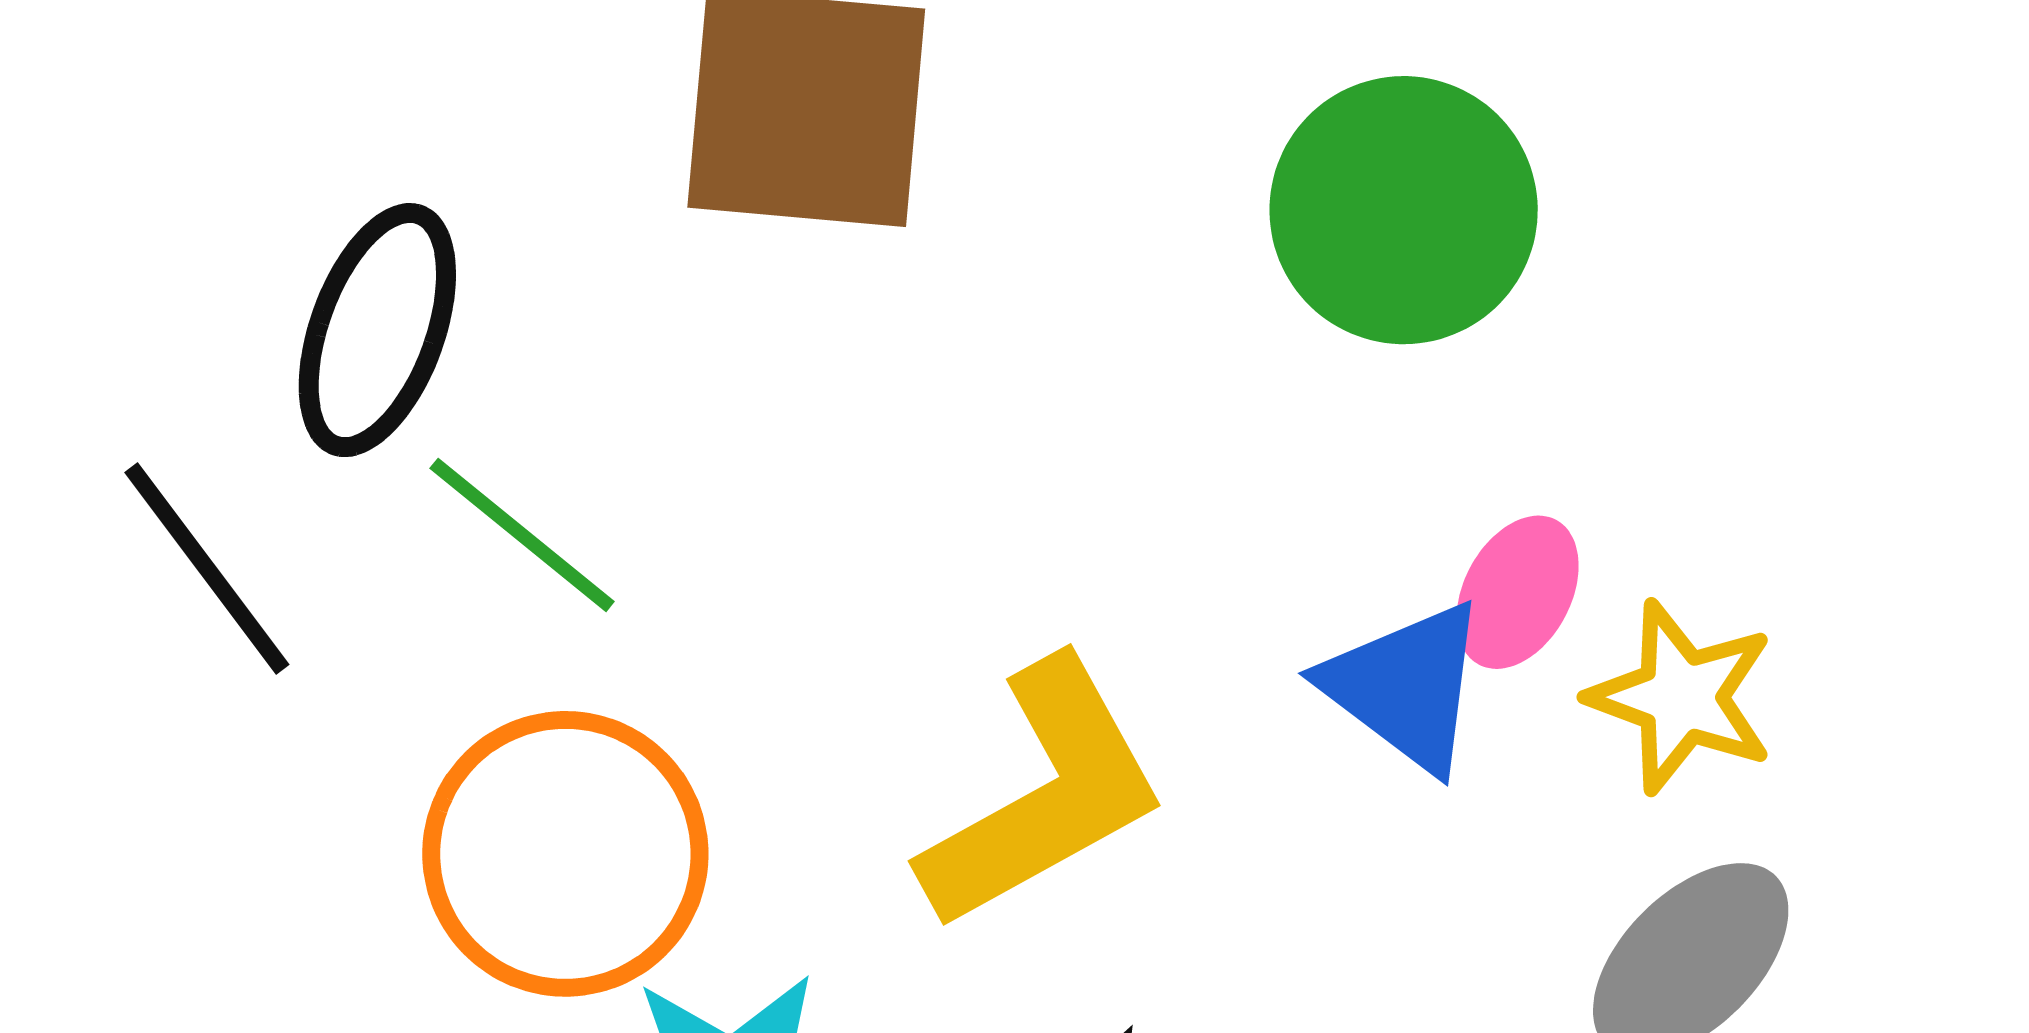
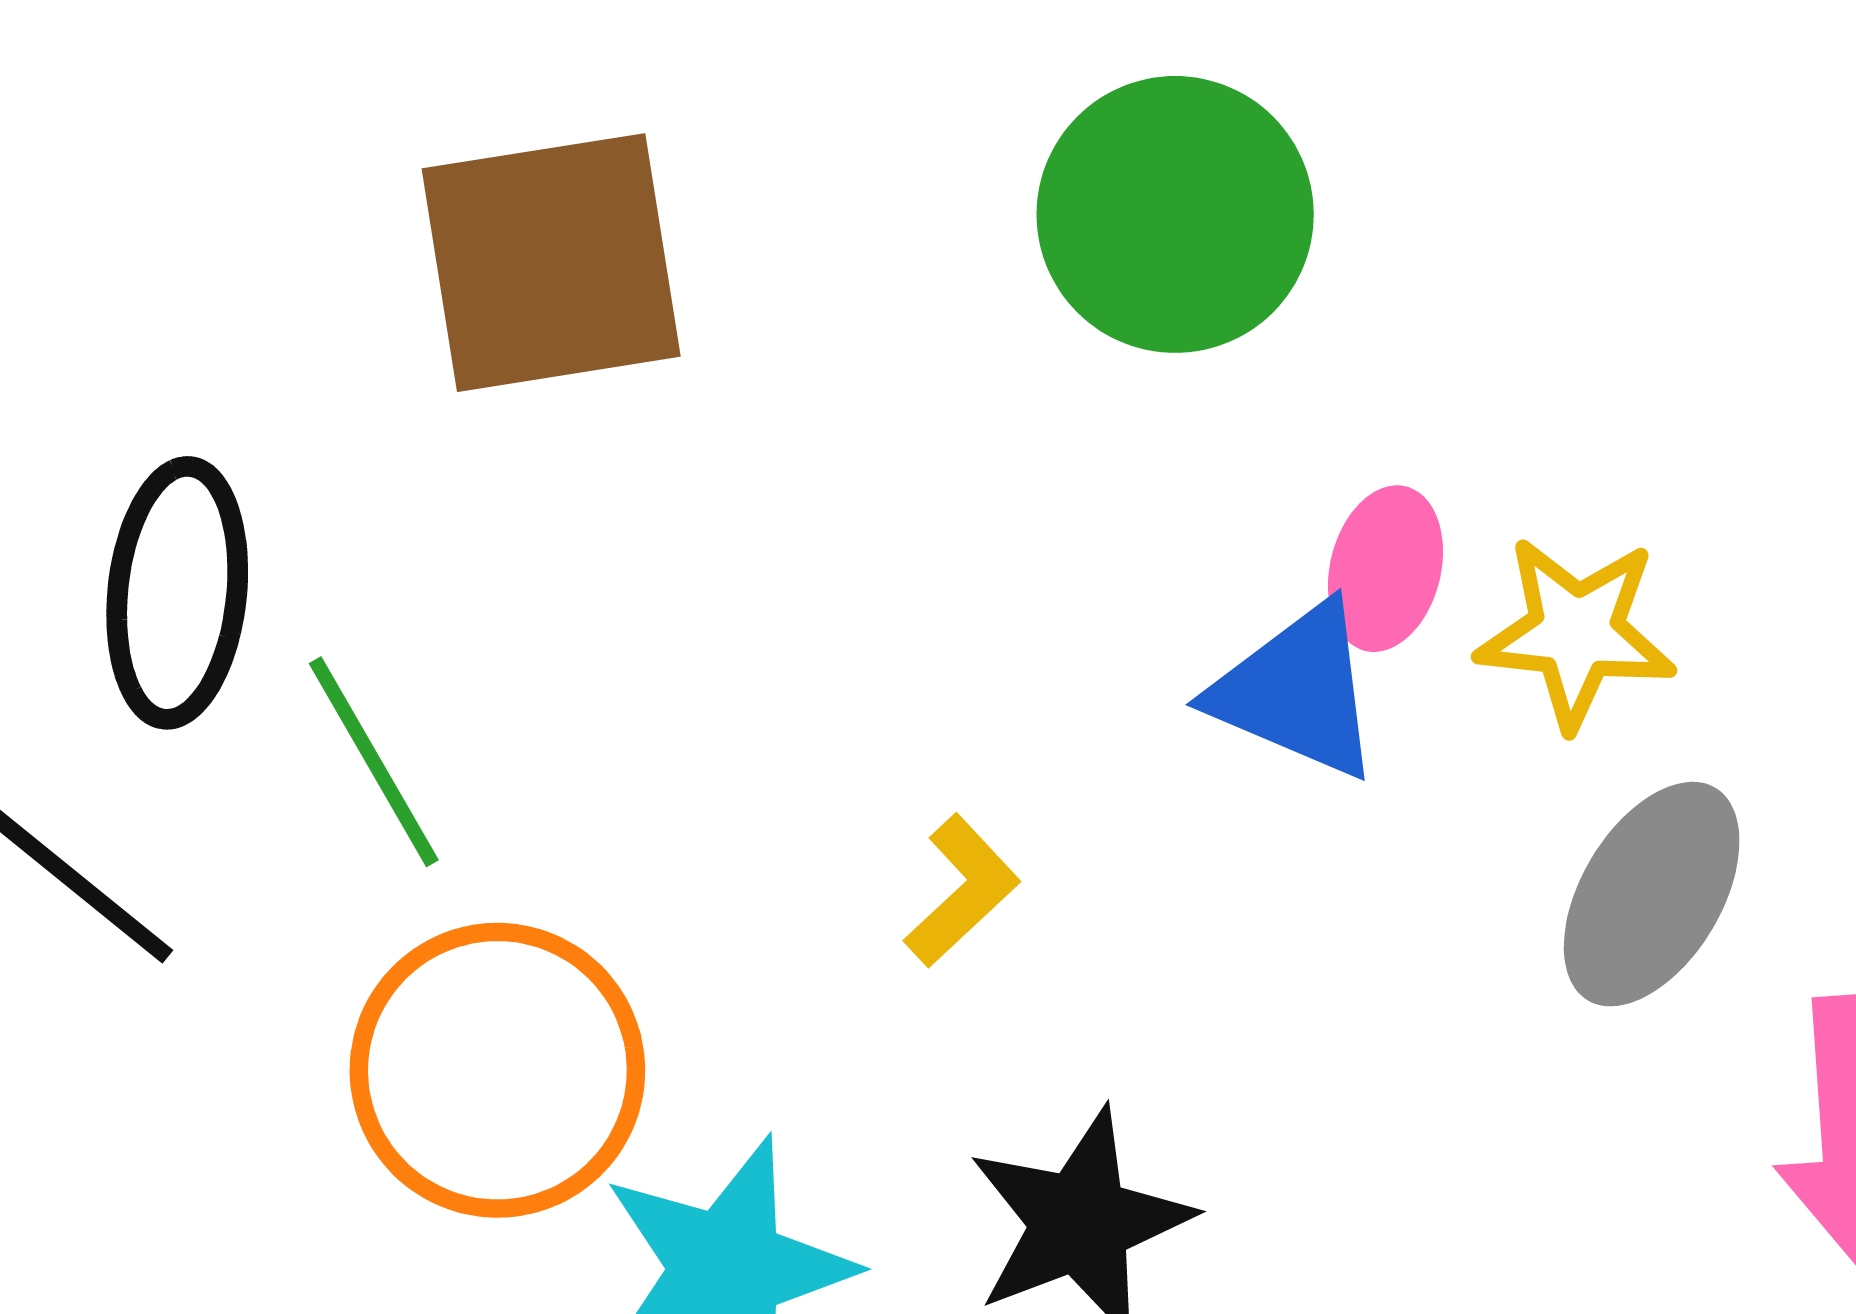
green line: (522, 535) -> (374, 762), turned 35
yellow L-shape: (1044, 795) -> (962, 891), size x0.5

